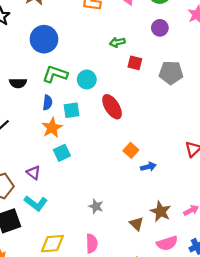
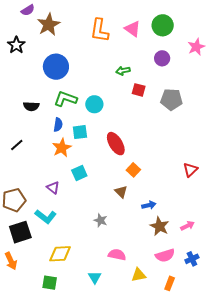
red ellipse: (112, 107) -> (116, 144), moved
cyan square: (62, 153) -> (79, 173), moved
blue arrow: (148, 167) -> (149, 205), moved
purple triangle: (34, 173) -> (53, 188), moved
brown triangle: (136, 224) -> (121, 192), moved
pink semicircle: (92, 243) -> (117, 255), moved, turned -78

